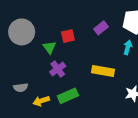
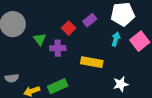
red square: (68, 36) -> (69, 28), moved, turned -32
purple cross: (58, 69) -> (58, 48), moved, turned 35

